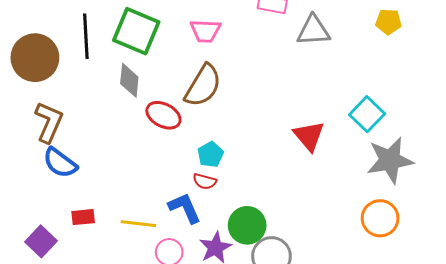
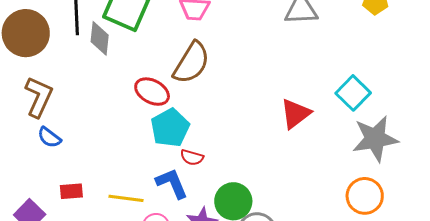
gray diamond: (129, 80) -> (100, 38), moved
red triangle: (309, 136) -> (295, 114), turned 32
cyan pentagon: (210, 155) -> (170, 128), moved, size x1.5
blue semicircle: (60, 163) -> (49, 137), size x0.7

